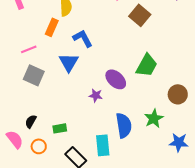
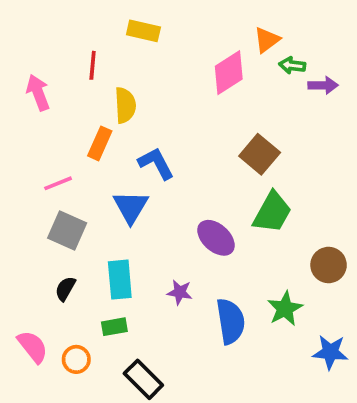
brown square: (140, 15) -> (260, 154), moved
purple star: (96, 95) -> (180, 292), moved
black semicircle: (31, 121) -> (65, 289), moved
cyan rectangle: (103, 145) -> (120, 280), moved

